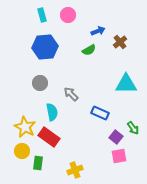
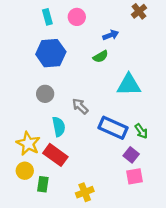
brown cross: (120, 42) -> (139, 11), moved
cyan triangle: (126, 84) -> (129, 85), moved
blue rectangle: (100, 113) -> (113, 128), size x1.4
green arrow: (133, 128) -> (141, 131), moved

